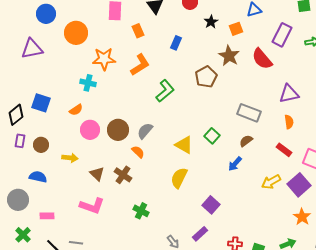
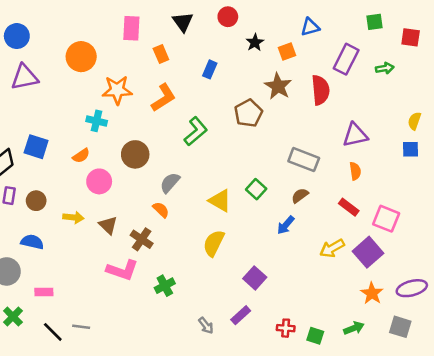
blue circle: (46, 14) -> (17, 36), moved
red semicircle: (262, 59) -> (320, 90), turned -145
brown circle: (118, 130) -> (135, 154), moved
brown triangle: (97, 174) -> (108, 225), moved
pink L-shape: (92, 206) -> (122, 270), moved
green cross: (141, 211) -> (165, 286), turned 35

